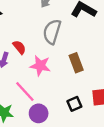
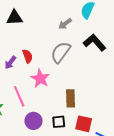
brown rectangle: (76, 63) -> (70, 98), moved
purple circle: (39, 113) -> (33, 121), moved

